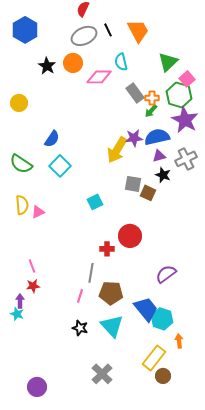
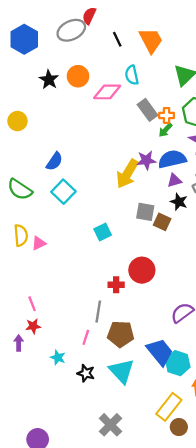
gray ellipse: (84, 36) -> (71, 30), moved
cyan star: (17, 314) -> (58, 358), moved

